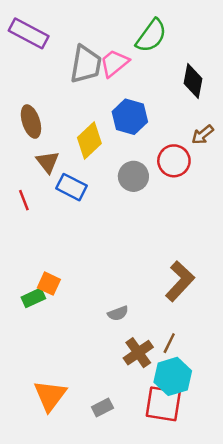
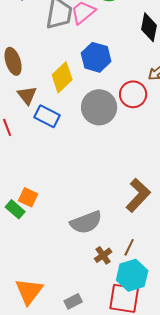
gray circle: (133, 176) -> (99, 107), size x1.4
green rectangle: (33, 298) -> (15, 209), turned 66
gray semicircle: (118, 313) -> (86, 222), size x1.8
brown cross: (138, 353) -> (103, 255), size x0.7

